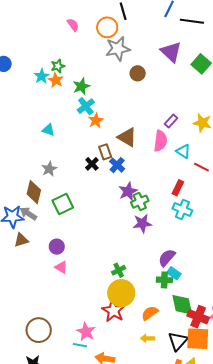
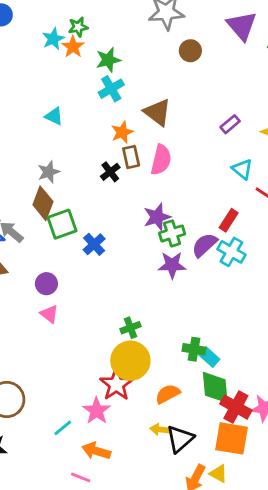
orange star: (96, 120) -> (122, 132), moved
brown triangle: (127, 137) -> (157, 112), moved
pink semicircle: (160, 141) -> (161, 160), moved
blue cross: (117, 165) -> (94, 244), moved
brown diamond: (34, 192) -> (43, 203), moved
purple semicircle: (167, 258) -> (205, 245), moved
cyan rectangle: (174, 273) -> (209, 357), moved
pink star: (86, 332) -> (97, 411), moved
black triangle: (178, 341) -> (180, 439), moved
cyan line: (80, 345) -> (63, 428), turned -56

